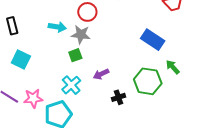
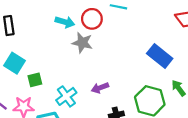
cyan arrow: (57, 27) -> (65, 22), moved
green square: (75, 55) -> (35, 80), moved

